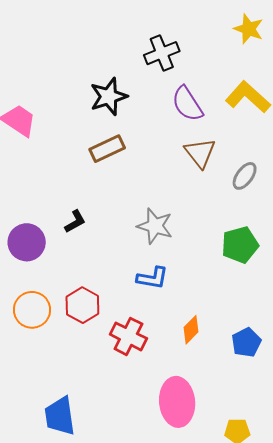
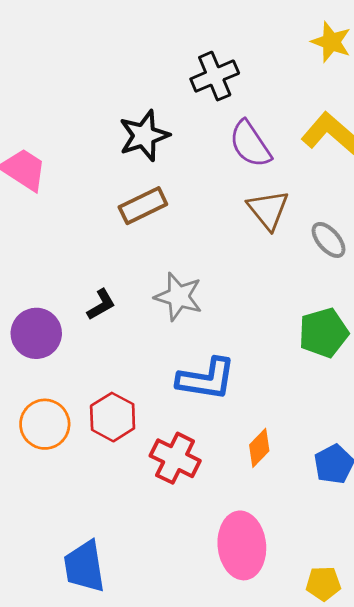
gray ellipse: (245, 176) -> (329, 240), turned -76
gray star: (155, 226) -> (178, 297), moved
blue L-shape: (152, 278) -> (206, 379), size x1.4

